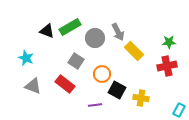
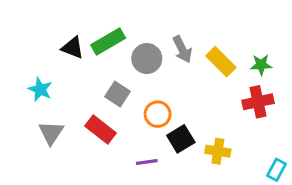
yellow rectangle: (134, 51) -> (221, 62), moved
gray triangle: (33, 86) -> (51, 133), turned 42
black square: (117, 90) -> (181, 139), turned 30

